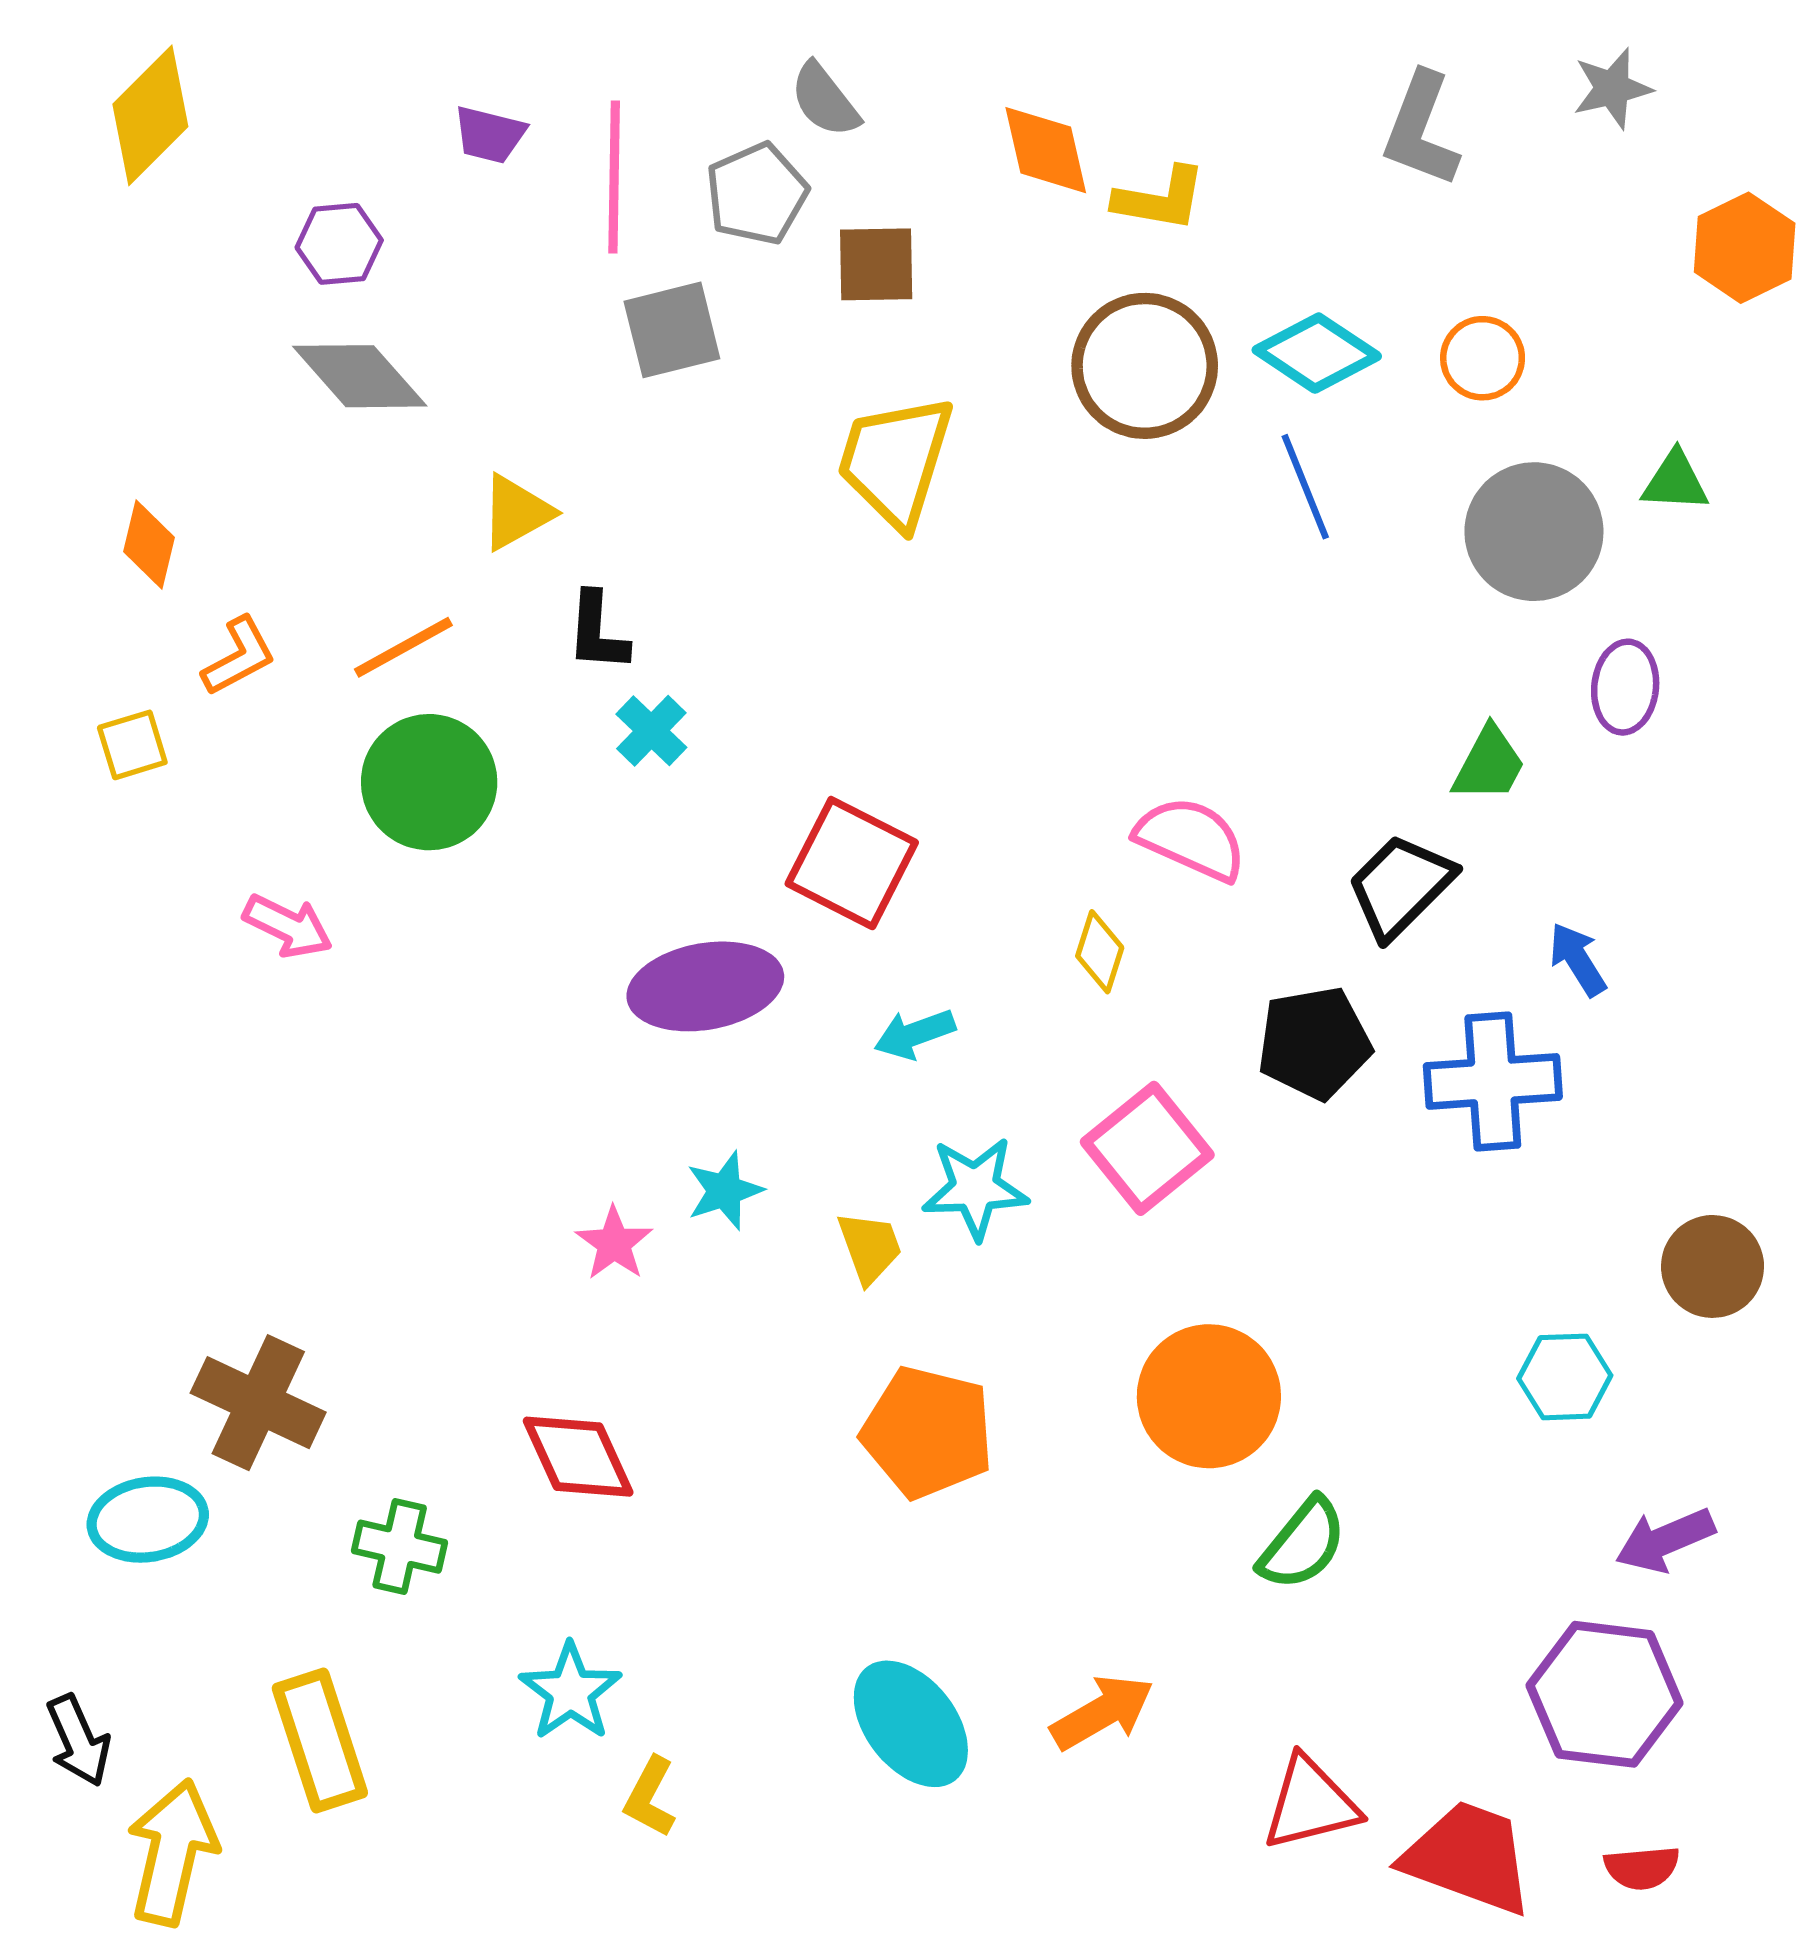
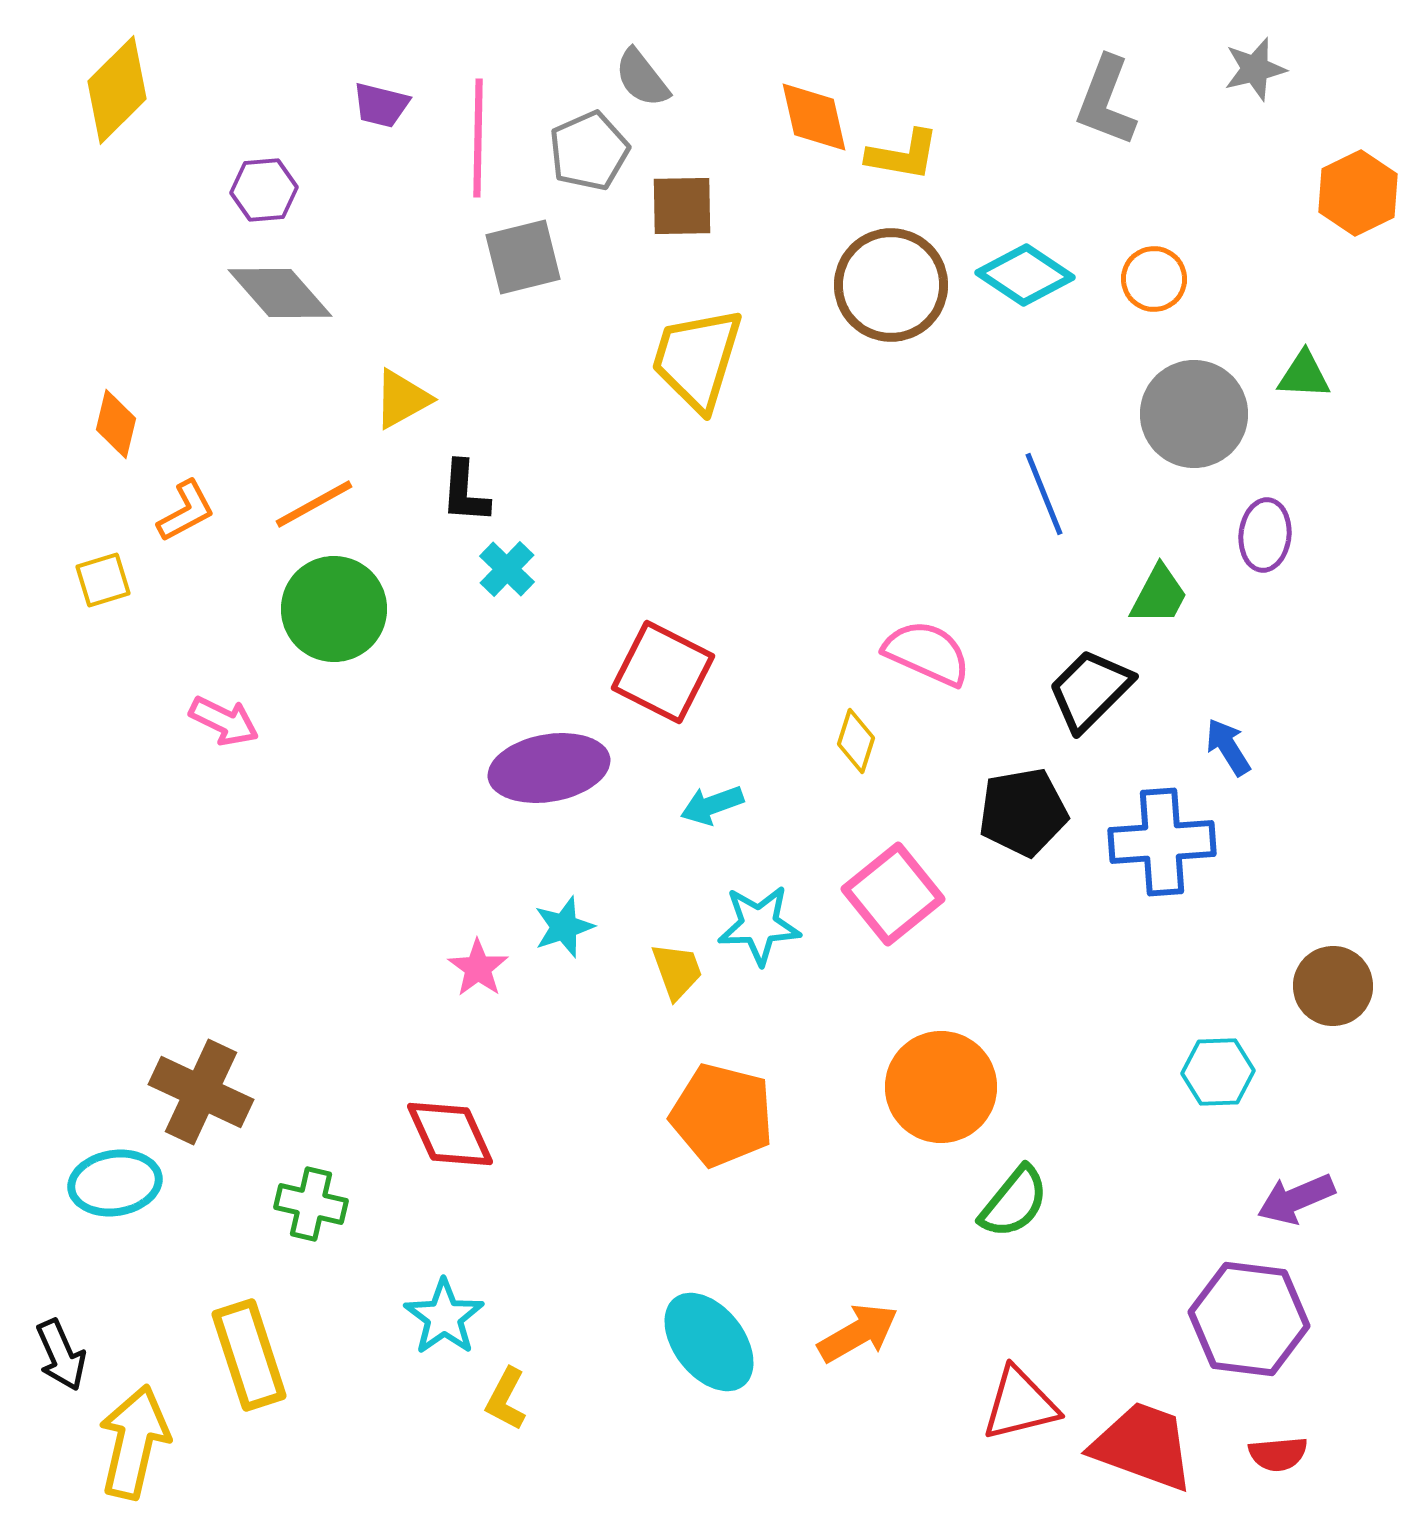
blue line: (1305, 487) -> (1044, 494), moved

